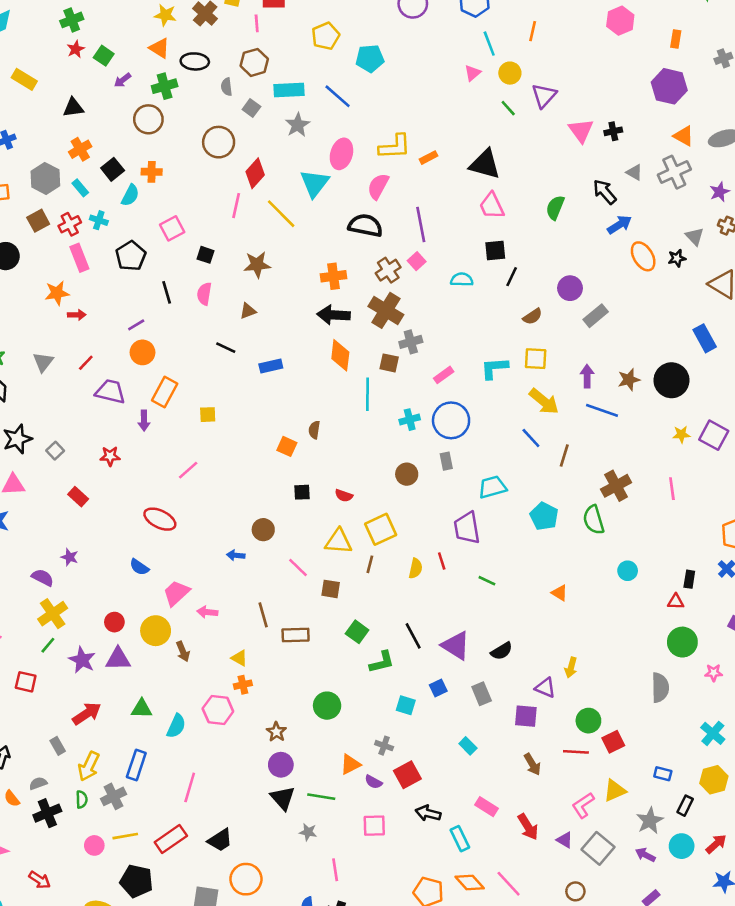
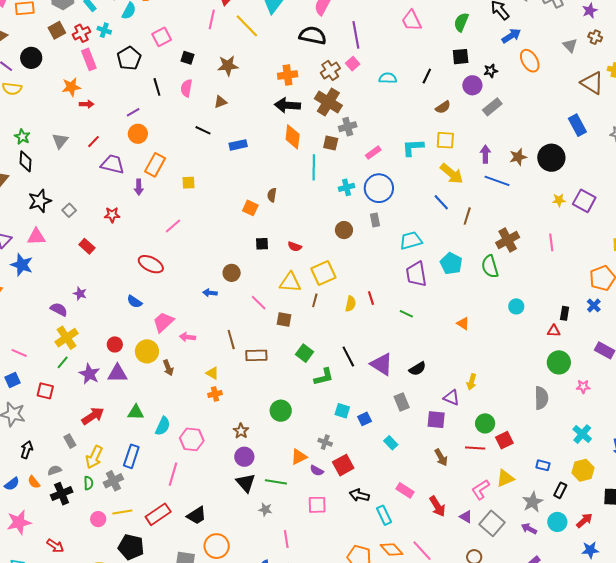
black square: (495, 251) -> (461, 57), moved
black star: (677, 258) -> (491, 71), moved
purple trapezoid: (467, 528) -> (416, 274), moved
blue square: (438, 688) -> (364, 419), moved
pink hexagon: (218, 710) -> (192, 439), moved

